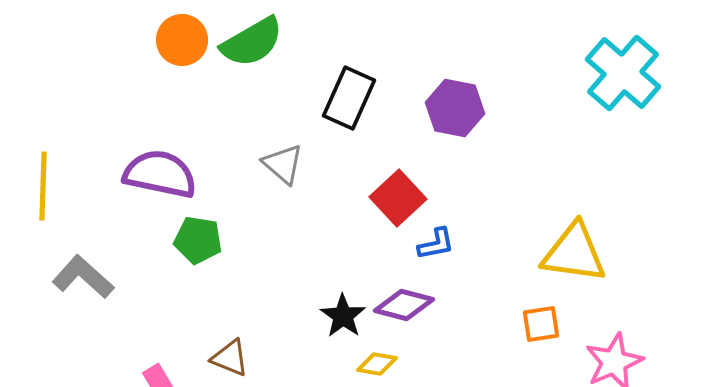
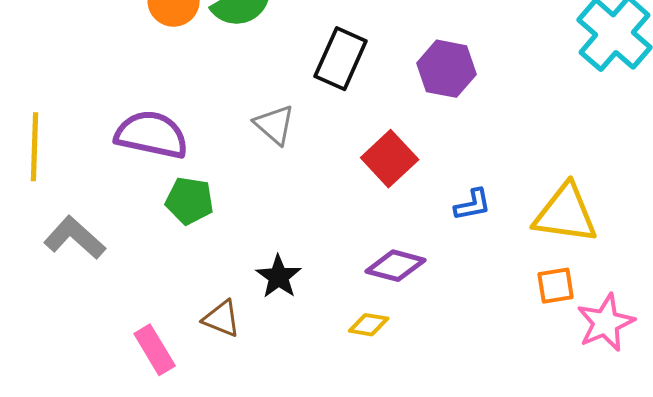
blue L-shape: (436, 244) -> (473, 205), moved
black star: (343, 316) -> (279, 277), moved
orange square: (541, 324) -> (556, 286), moved

